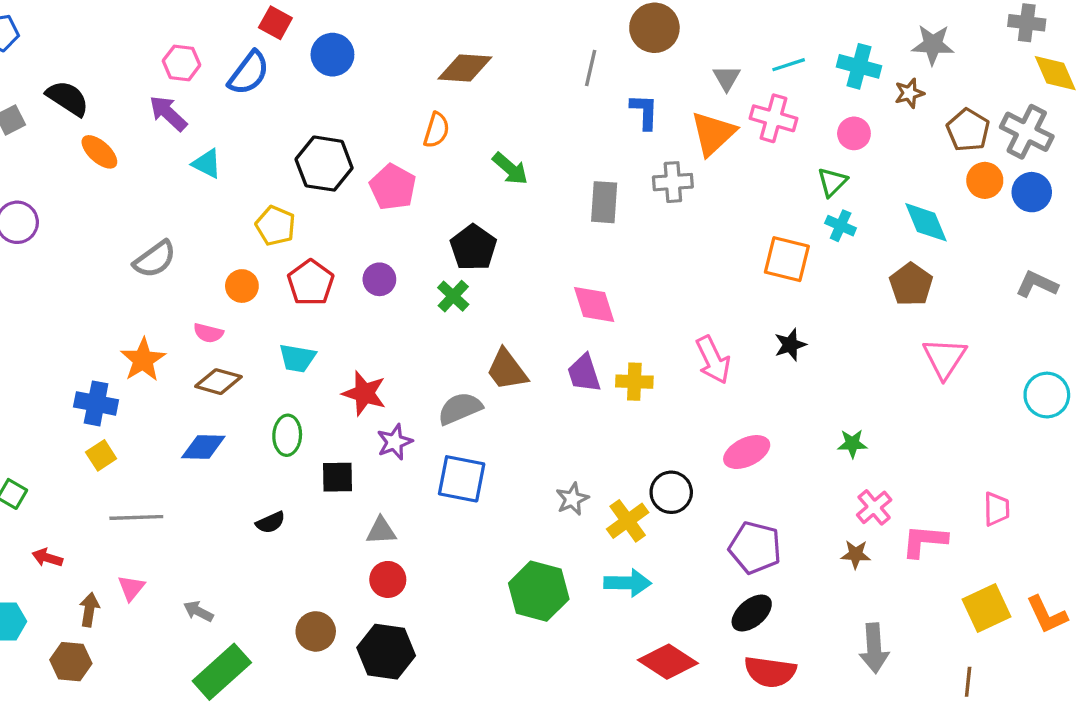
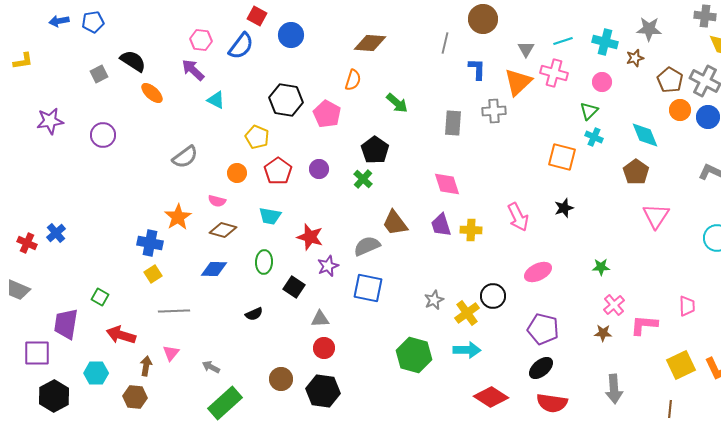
black square: (338, 477) -> (294, 287), turned 35
red arrow: (47, 558) -> (121, 335), size x1.6

